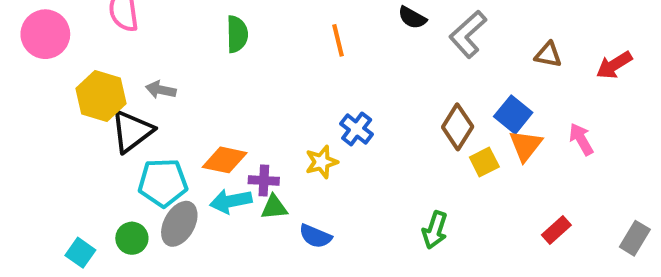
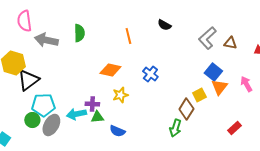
gray L-shape: (468, 34) -> (207, 38), moved
gray arrow: (161, 90) -> (46, 40), moved, size x1.6
brown diamond: (458, 127) -> (186, 109), moved
blue cross: (357, 129) -> (150, 74), moved
orange diamond: (225, 160) -> (110, 70), moved
green circle: (132, 238) -> (32, 120), moved

